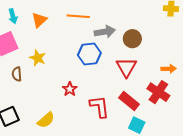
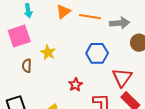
orange triangle: (39, 20) -> (63, 11), moved
gray arrow: (105, 32) -> (120, 23), moved
red triangle: (126, 67) -> (122, 77), moved

